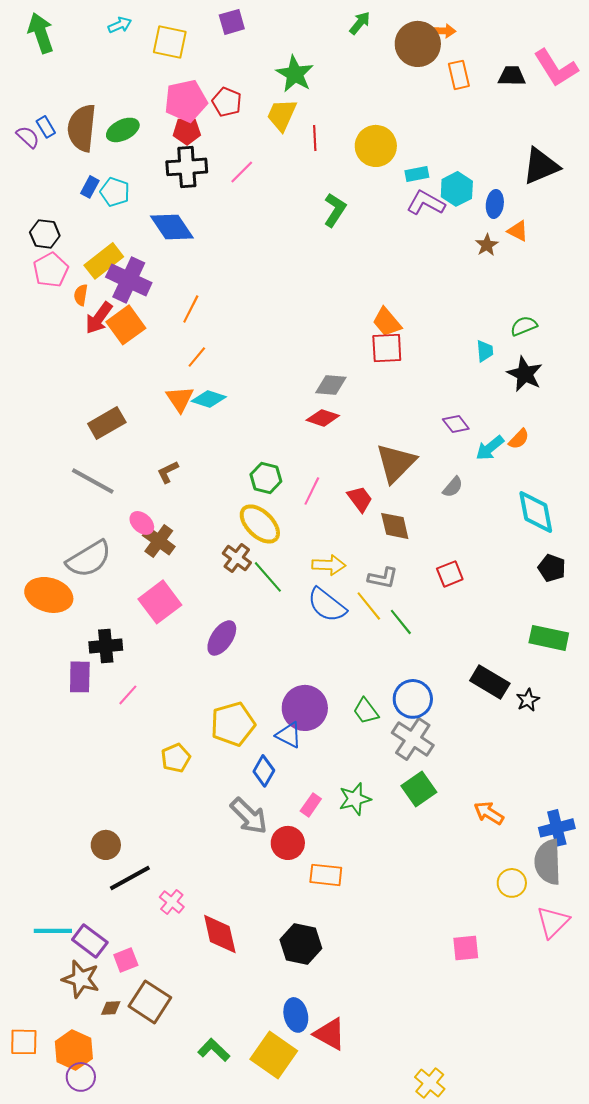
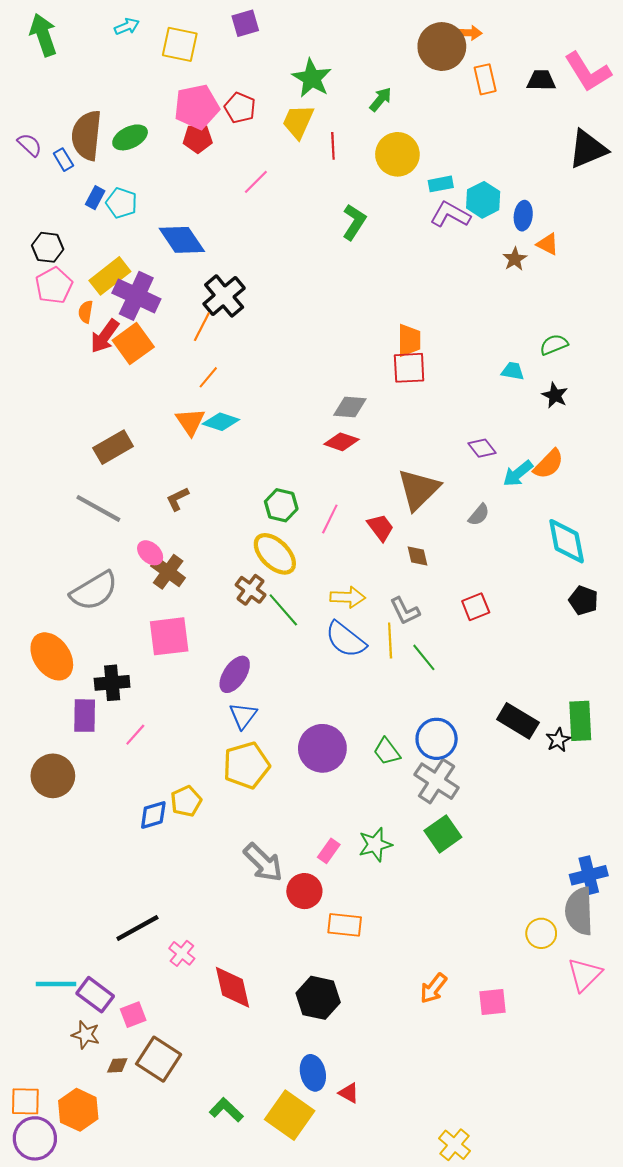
green arrow: (360, 23) -> (381, 99), moved
blue rectangle: (46, 127) -> (63, 160), moved
black triangle: (541, 166) -> (588, 149), moved
black cross: (187, 167) -> (224, 296), moved, turned -36
orange trapezoid: (387, 322) -> (409, 340), turned -140
cyan trapezoid: (485, 351) -> (513, 371), turned -75
black star: (525, 374) -> (555, 395), size x0.7
orange semicircle: (519, 439) -> (549, 464), size x1.4
brown diamond: (395, 526) -> (418, 556), size x0.7
gray L-shape: (383, 578) -> (405, 611), turned 52
orange ellipse: (49, 595) -> (52, 656), moved, turned 39
pink square: (160, 602) -> (169, 636), turned 30
yellow line: (369, 606) -> (390, 641), turned 36
green rectangle: (549, 638) -> (580, 721), moved, turned 75
blue triangle: (289, 735) -> (243, 716), moved, turned 40
blue diamond: (264, 771) -> (153, 815), moved, turned 44
orange arrow: (489, 813) -> (433, 988), moved, turned -84
brown circle: (106, 845) -> (53, 776), moved, size x1.4
brown star: (81, 979) -> (86, 1035), size x0.7
red triangle: (330, 1034) -> (349, 1093), size x0.6
purple circle: (81, 1077) -> (35, 1138), moved, size x1.4

